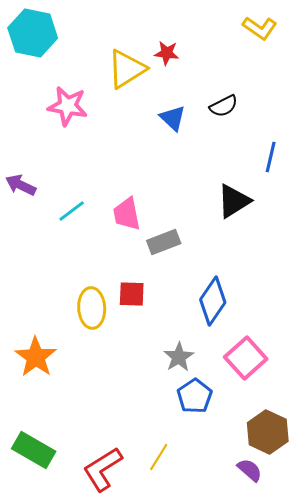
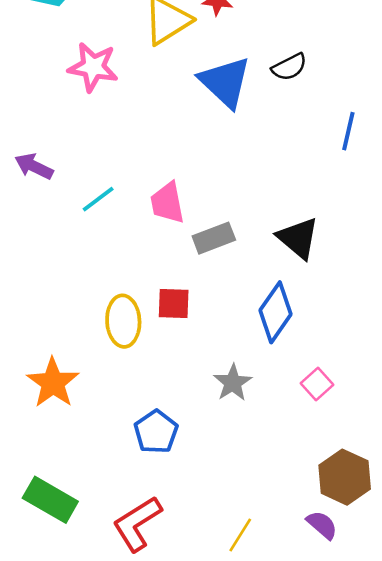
blue triangle: (173, 118) -> (225, 82), size x1.6
black triangle: (234, 201) -> (298, 238), moved, turned -48
pink square: (246, 358) -> (317, 384), size x0.6
blue pentagon: (195, 396) -> (156, 432), moved
yellow line: (159, 457) -> (240, 535), moved

